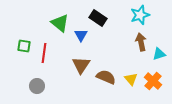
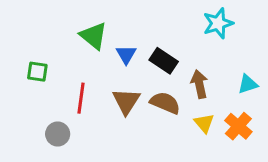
black rectangle: (98, 18) -> (164, 61), moved
brown arrow: (141, 42) -> (199, 84), moved
red line: (44, 53) -> (81, 98), moved
brown semicircle: (106, 77) -> (165, 103), moved

